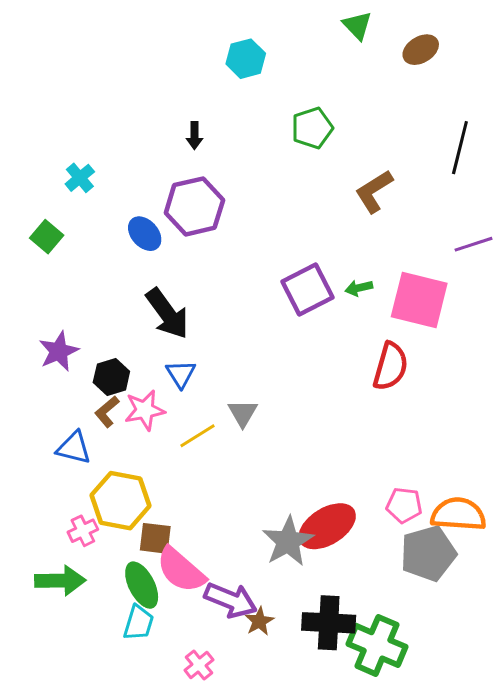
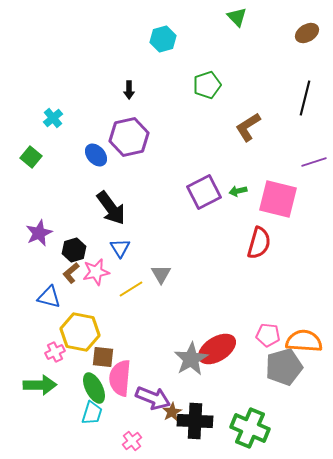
brown ellipse: (421, 50) -> (307, 33), moved
pink semicircle: (181, 570) -> (120, 378), turned 54
black cross: (329, 623) -> (195, 421), moved

